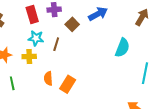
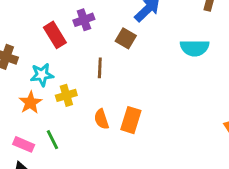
brown square: (72, 24) -> (126, 38), moved
cyan star: (36, 38) -> (42, 75), moved
cyan semicircle: (122, 48) -> (195, 48), turned 84

